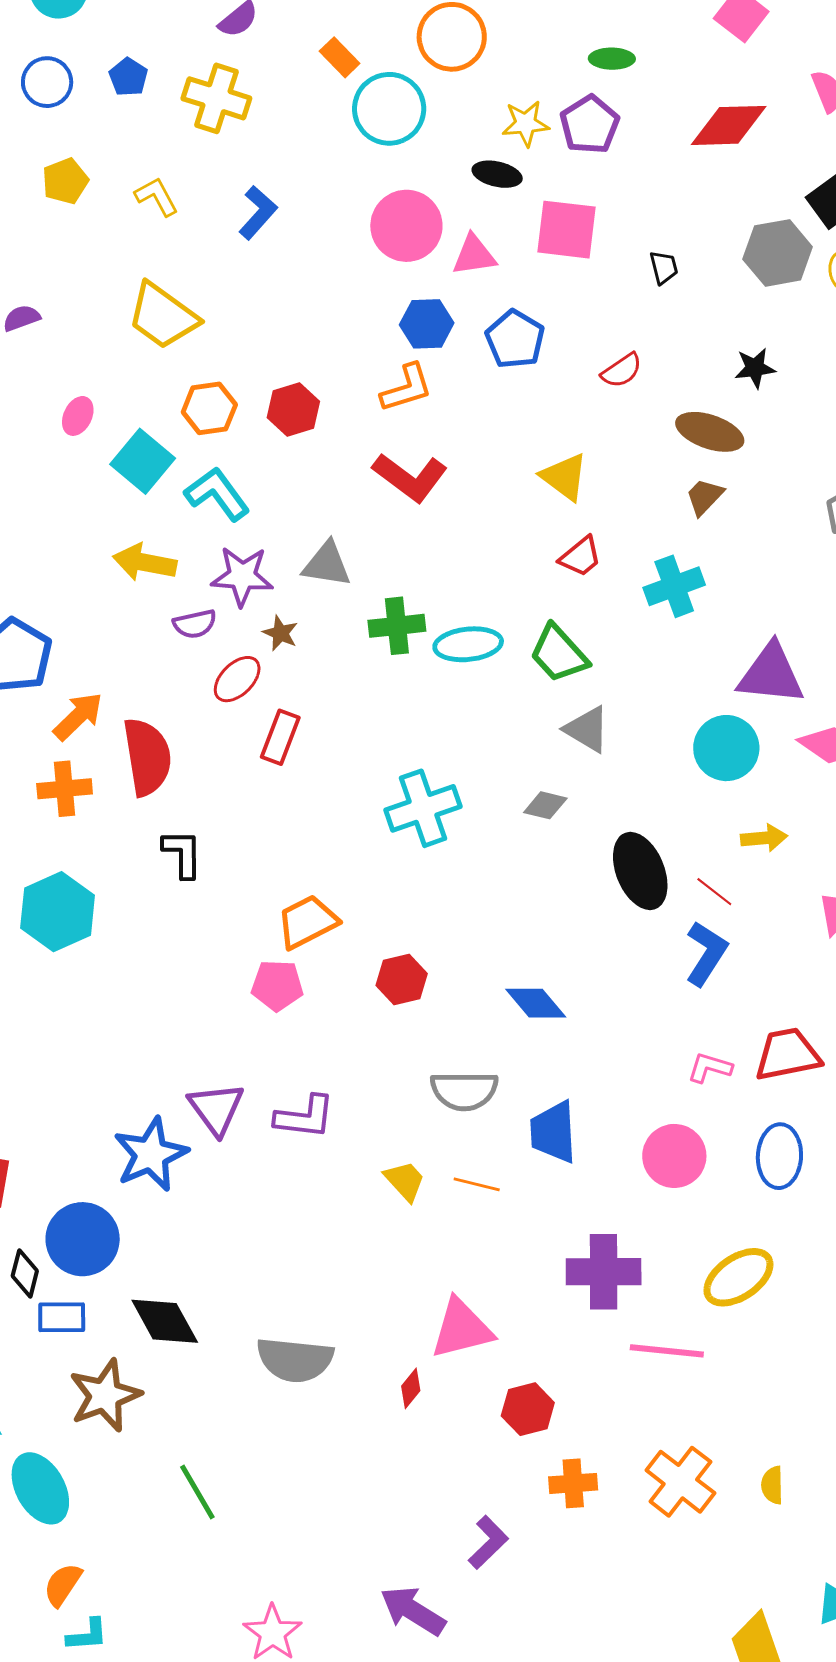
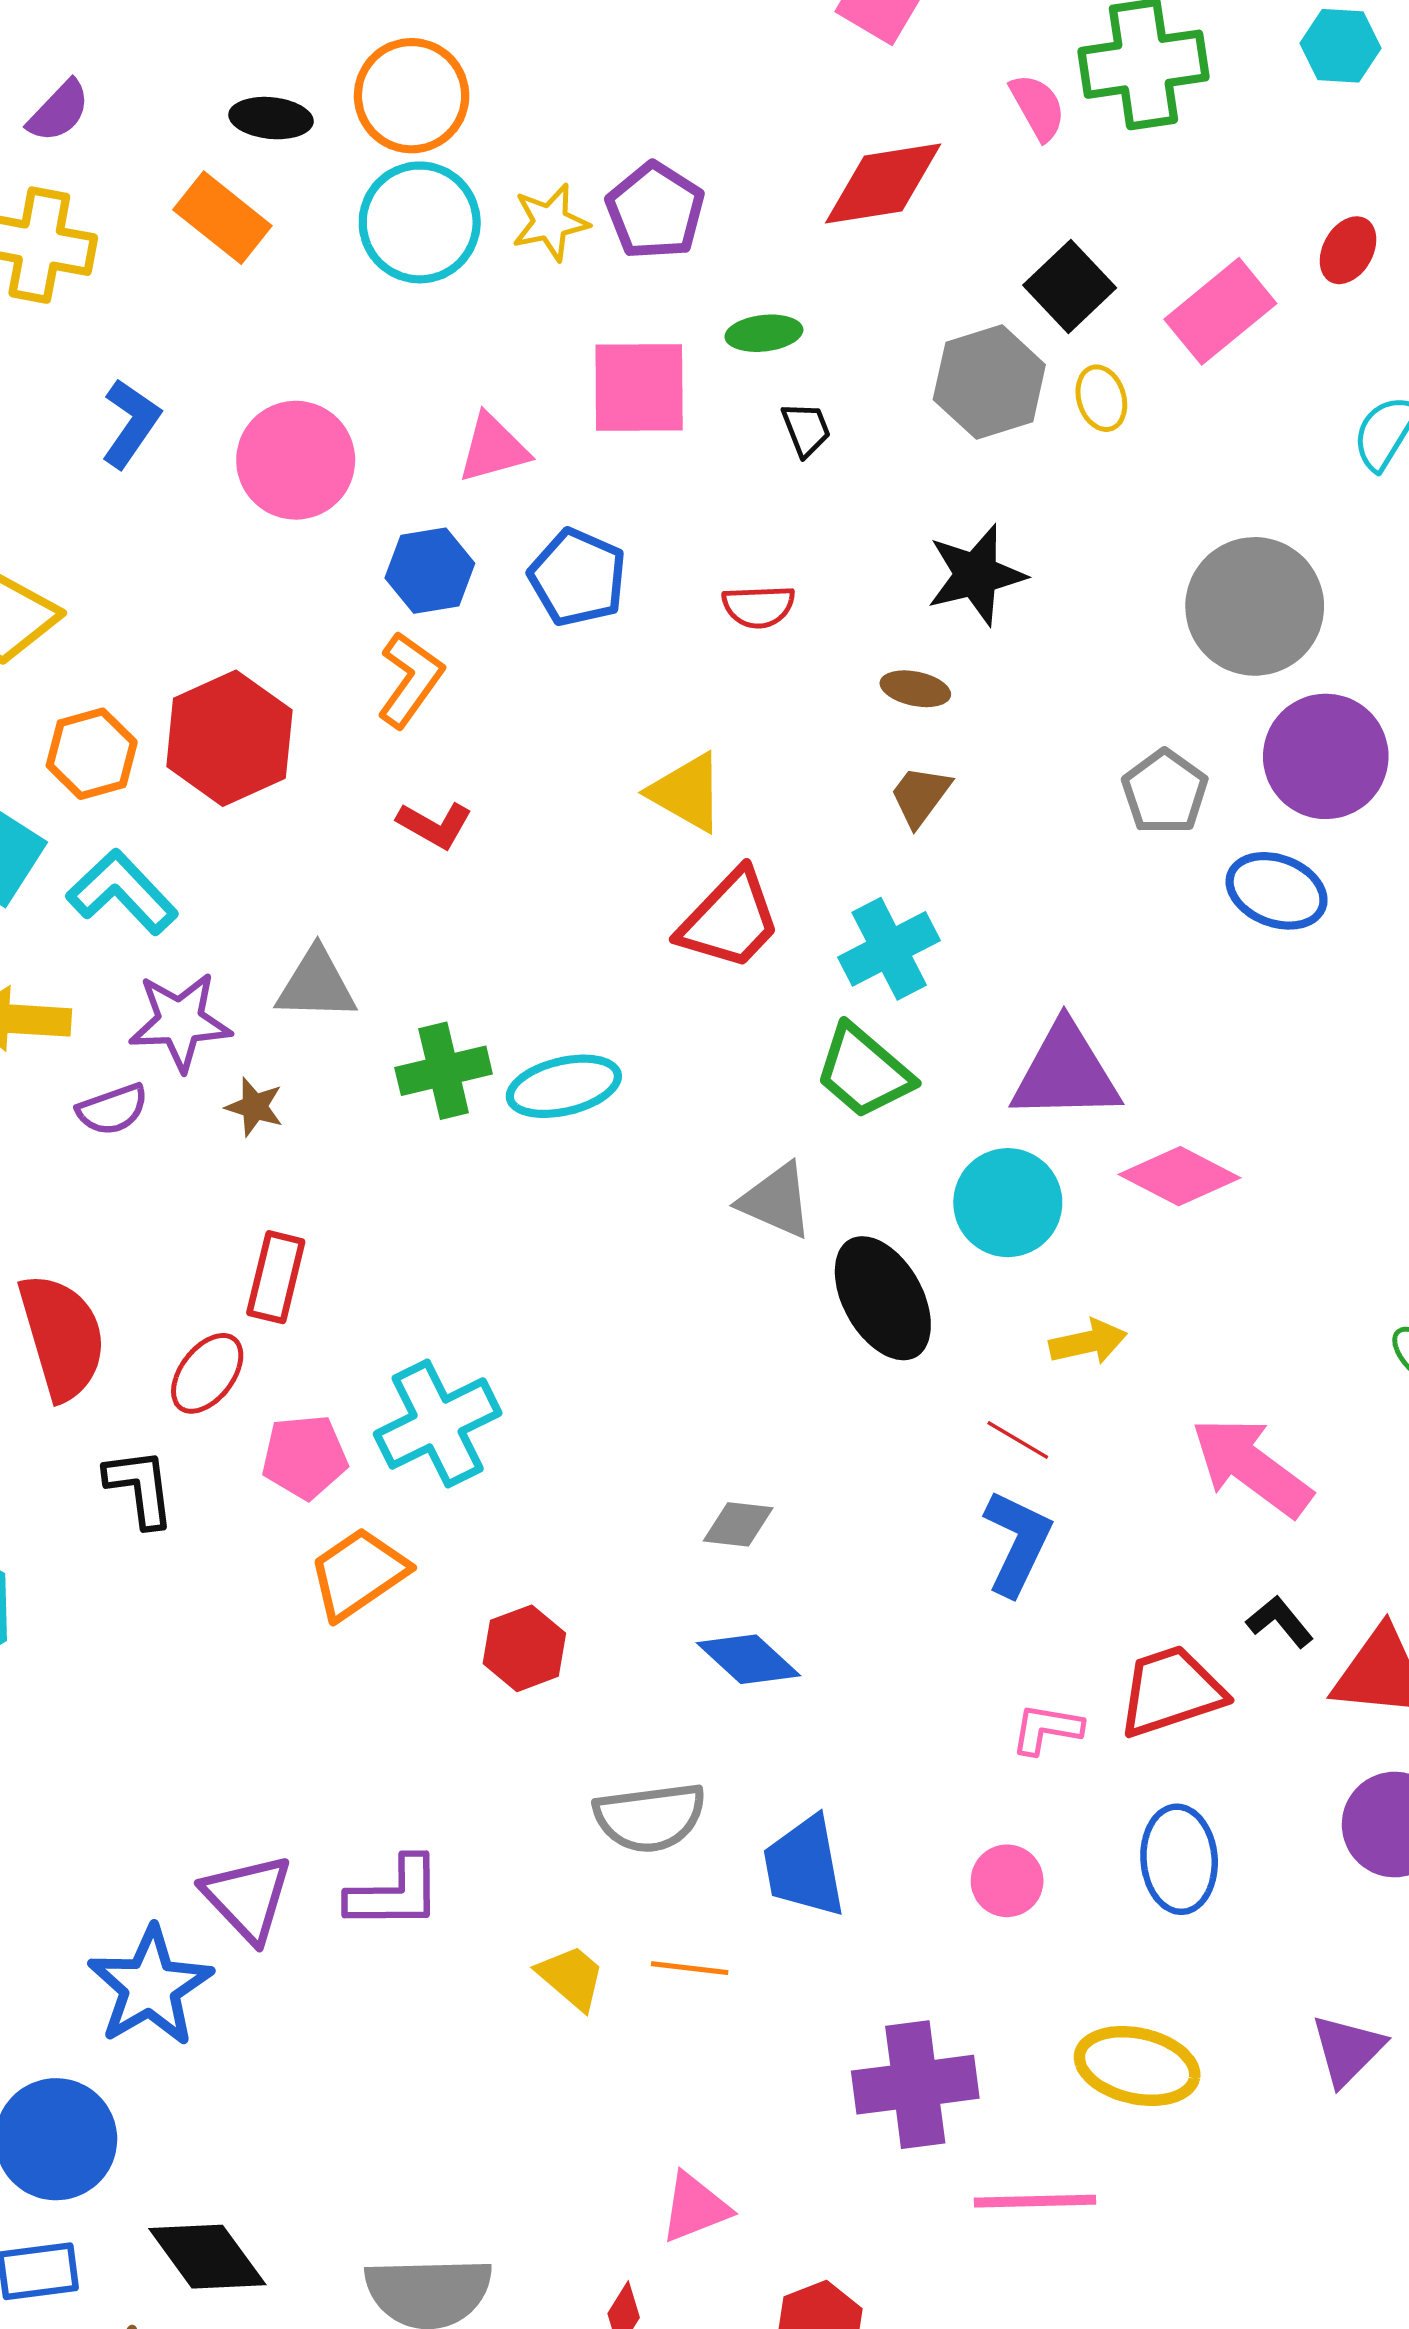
orange rectangle: (340, 57) -> (222, 218), moved, size x1.4
green ellipse: (612, 59) -> (764, 333), moved
cyan circle: (389, 109) -> (420, 222), moved
black ellipse: (497, 174) -> (271, 118), moved
pink circle: (406, 226) -> (296, 460), moved
black star: (755, 368) -> (976, 575), size x1.5
red semicircle: (622, 370) -> (758, 607), turned 39
orange L-shape: (407, 388) -> (410, 680), turned -30
red hexagon: (293, 409) -> (229, 738), size x1.5
brown ellipse: (710, 432) -> (915, 689), size x0.6
red L-shape: (410, 477) -> (435, 825), size x0.6
red trapezoid: (580, 557) -> (730, 920), size x1.5
green trapezoid: (559, 654) -> (864, 1071), moved
red ellipse: (237, 679) -> (207, 1373), moved
gray diamond: (545, 805) -> (738, 1524), moved
cyan cross: (423, 808) -> (438, 1423), moved
black ellipse: (640, 871) -> (883, 1298), moved
pink pentagon: (277, 985) -> (305, 1457), moved
pink circle: (674, 1156) -> (1007, 1881), size x0.7
yellow ellipse: (738, 1277) -> (1137, 2066), turned 54
pink triangle: (462, 1329) -> (695, 2208), size x0.7

